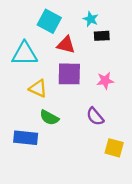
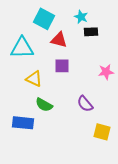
purple square: (69, 74) -> (62, 66), size x0.7
pink star: (105, 81) -> (106, 72), moved

